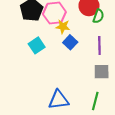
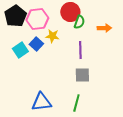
yellow star: (63, 27) -> (52, 36), moved
blue square: (70, 42) -> (36, 44), moved

